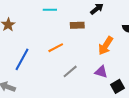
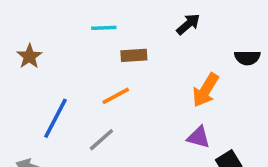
brown rectangle: (77, 25) -> (134, 55), moved
gray line: (70, 71) -> (101, 140), moved

